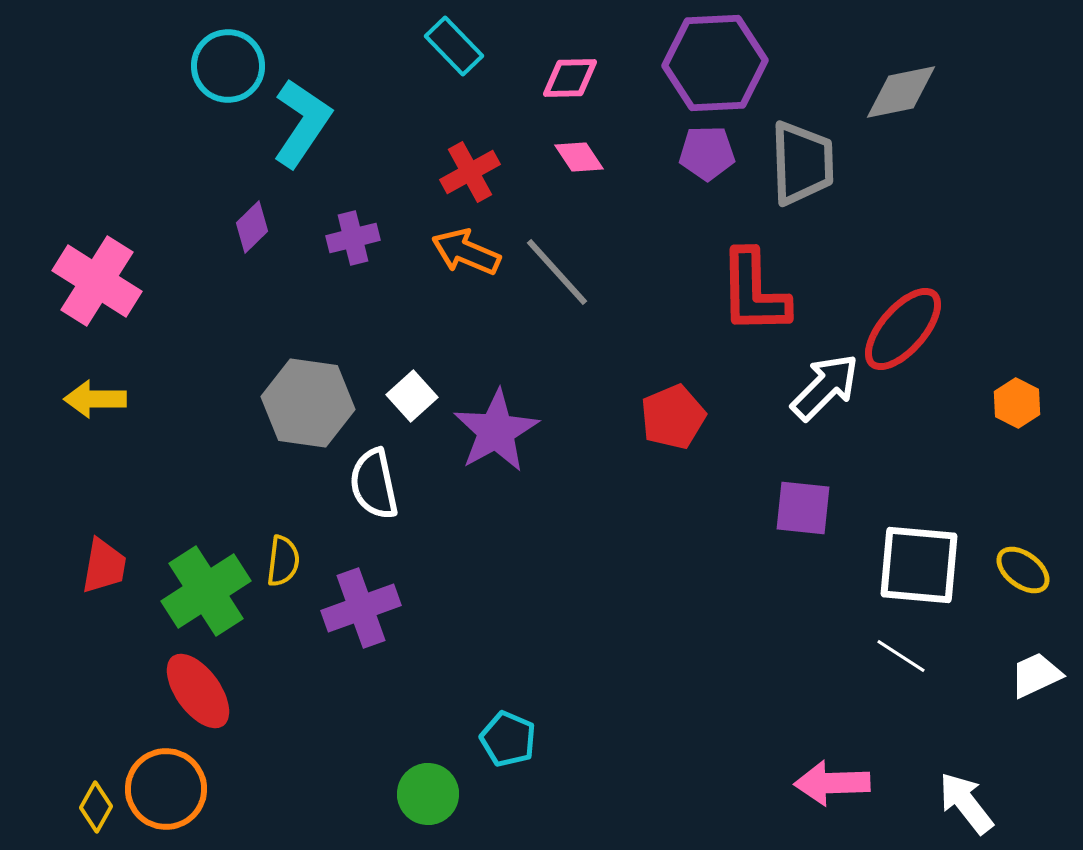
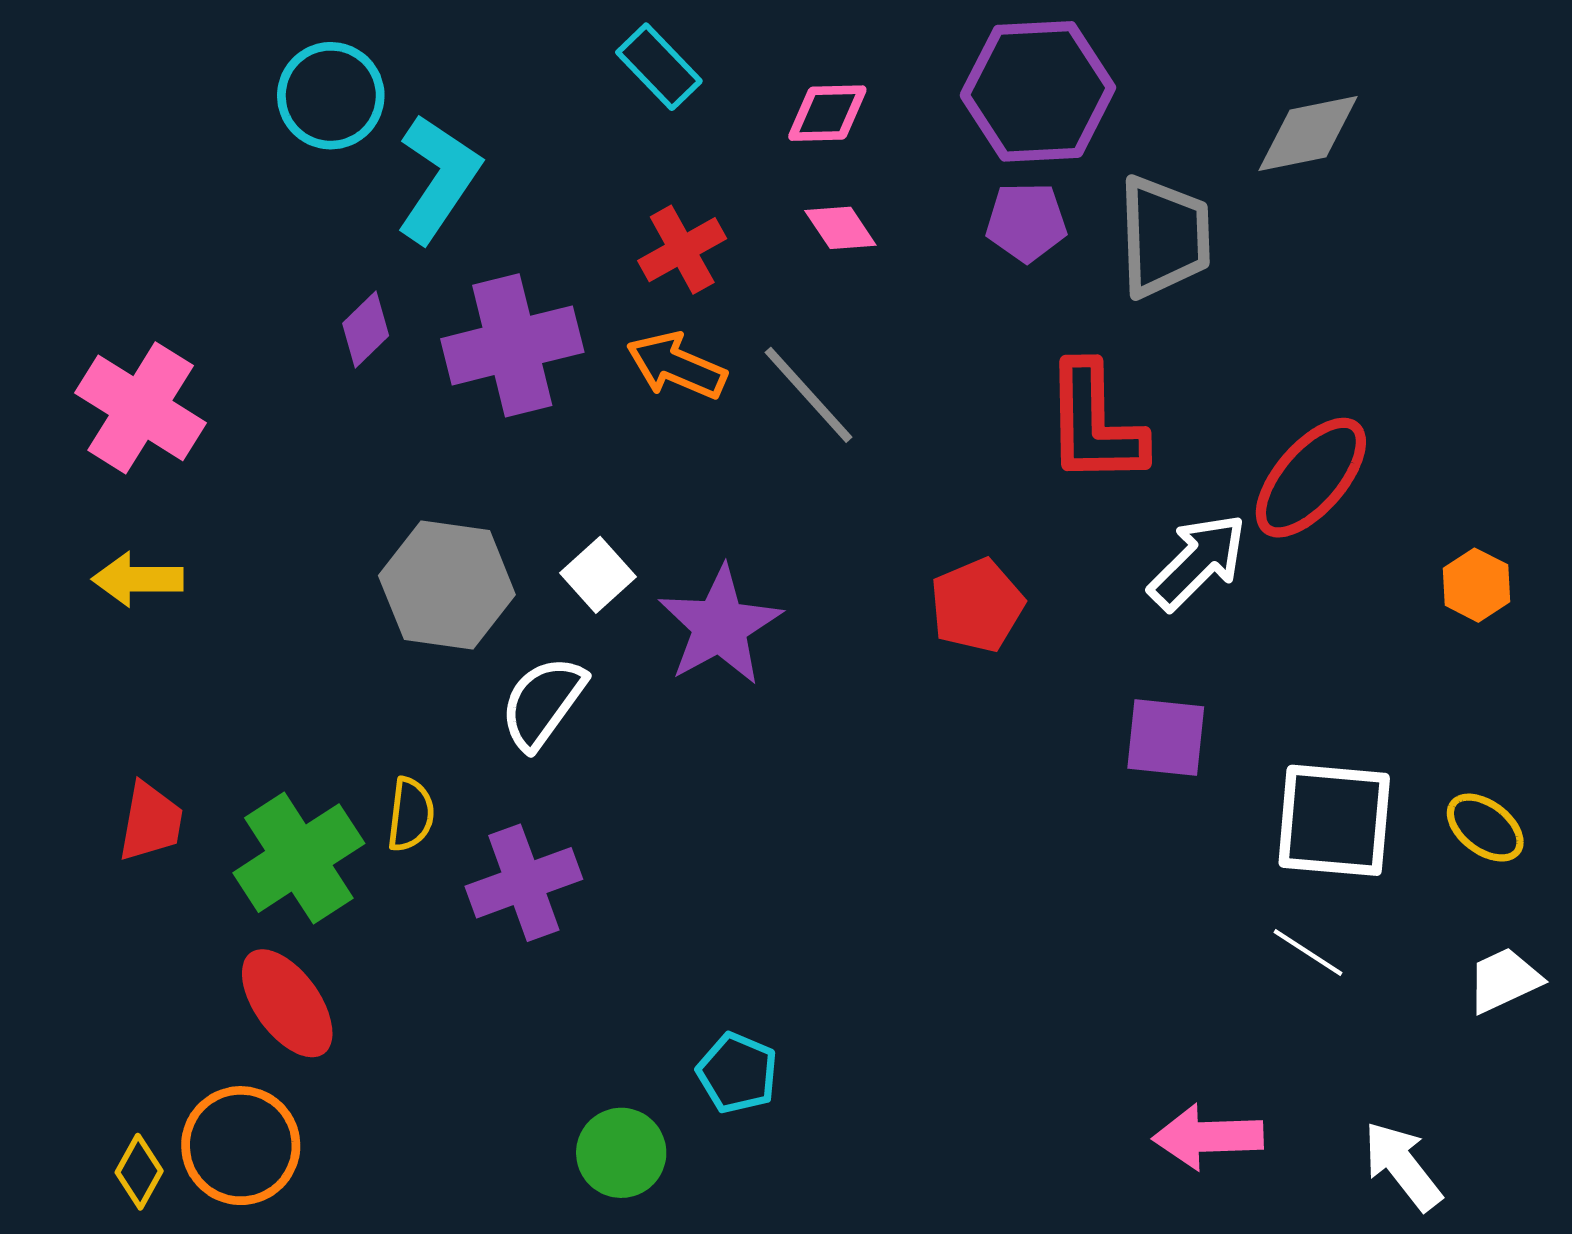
purple cross: (353, 238) -> (512, 345), size x1.8
white semicircle: (374, 484) -> (543, 703), turned 48

